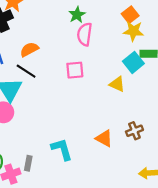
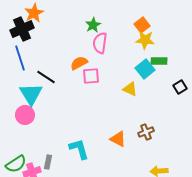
orange semicircle: (29, 49) -> (79, 63), moved

